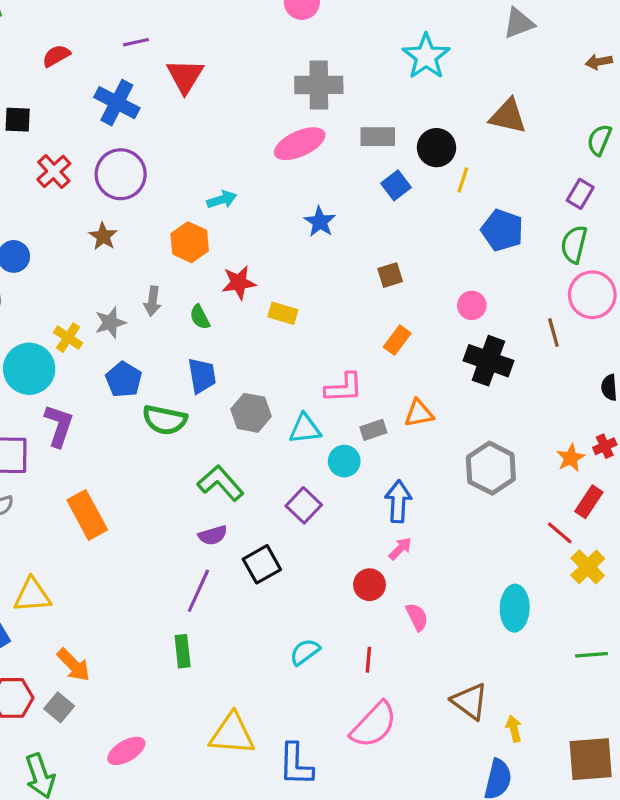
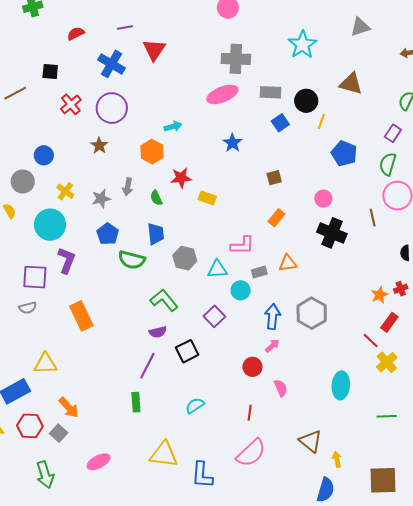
yellow cross: (68, 338) -> (65, 191), moved
gray hexagon: (491, 468) -> (312, 313), moved
cyan semicircle: (305, 652) -> (195, 406), moved

